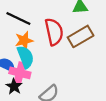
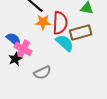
orange star: (24, 40) -> (43, 22), moved
cyan semicircle: (26, 57) -> (65, 43), moved, turned -42

